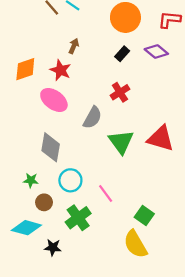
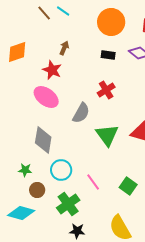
black rectangle: (122, 54) -> (108, 55), turned 56
orange diamond: (25, 69) -> (17, 52), moved
green square: (144, 216) -> (128, 186), moved
black star: (53, 247) -> (77, 231), moved

